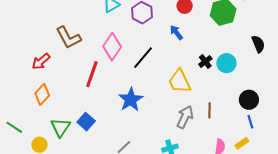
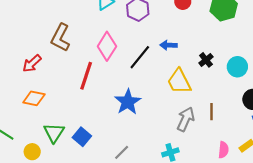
blue arrow: (176, 32) -> (169, 45), moved, turned -49
brown L-shape: (68, 38) -> (60, 38), turned 56
cyan circle: (226, 63) -> (237, 67), moved
orange diamond: (42, 94) -> (34, 98), turned 60
blue square: (86, 122) -> (82, 137), moved

